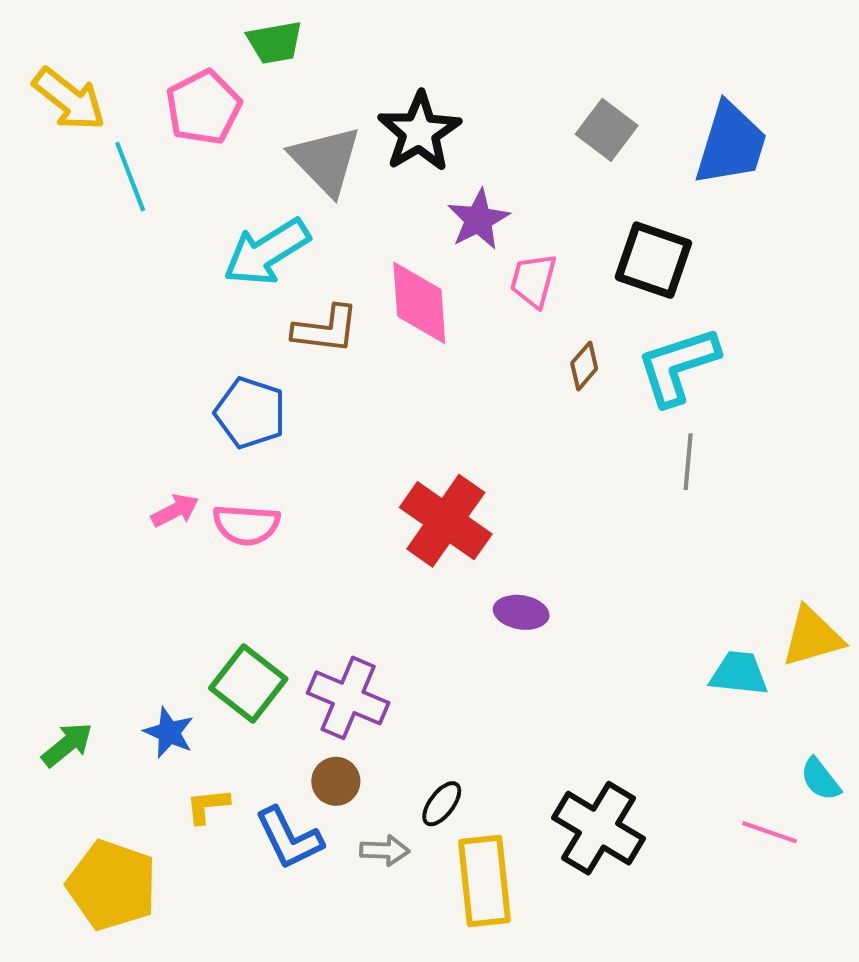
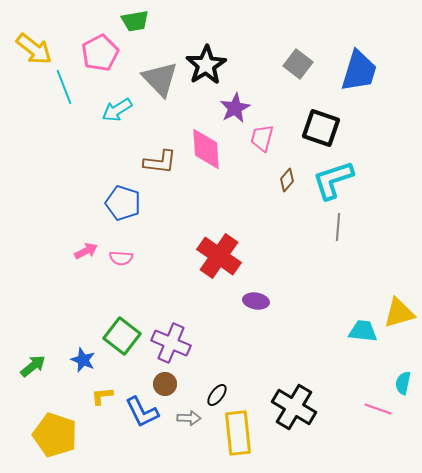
cyan arrow: (267, 252) -> (117, 110), moved, size x0.7
pink semicircle: (246, 525) -> (121, 258), size x0.7
cyan semicircle: (820, 779) -> (403, 383), turned 50

